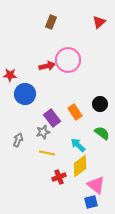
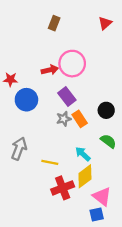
purple rectangle: (52, 118) -> (67, 96), moved
gray star: (43, 132) -> (64, 119), moved
gray arrow: (18, 140) -> (19, 149), size x1.5
red cross: (59, 177) -> (63, 188), size x1.5

